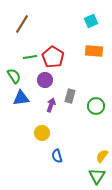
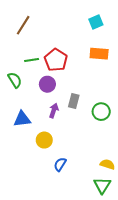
blue triangle: (21, 98) -> (22, 119), moved
blue semicircle: (57, 156) -> (60, 164), turned 48
yellow semicircle: (102, 156) -> (107, 164), turned 72

